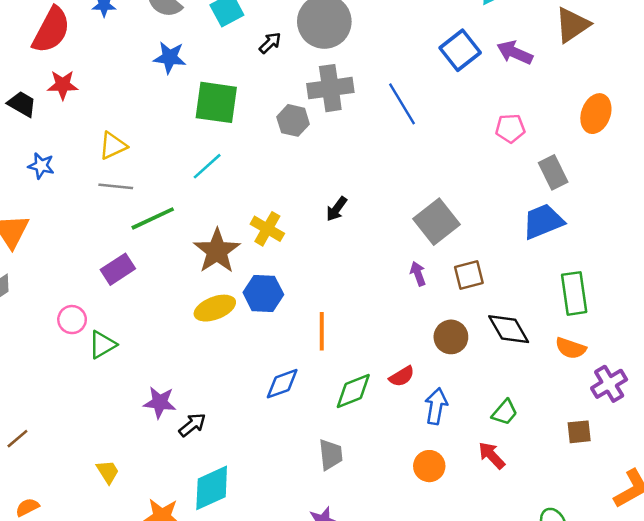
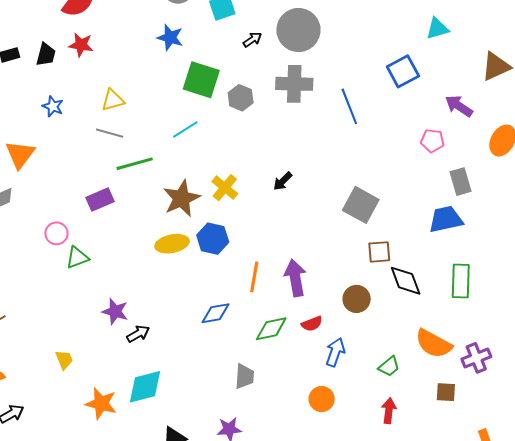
purple arrow: (515, 53) -> (459, 106), moved
black trapezoid: (22, 104) -> (46, 54), turned 65
gray hexagon: (293, 120) -> (241, 98), moved
gray square: (436, 222) -> (361, 205), turned -33
purple arrow: (418, 274) -> (295, 278), moved, size x1.8
black diamond: (509, 329) -> (406, 281), moved
orange semicircle: (571, 348) -> (434, 344), moved, size x1.5
red arrow: (492, 455) -> (389, 411), moved, turned 40

